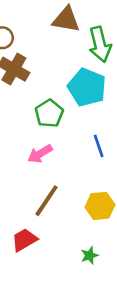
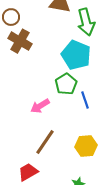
green pentagon: (49, 113) -> (66, 84), moved

